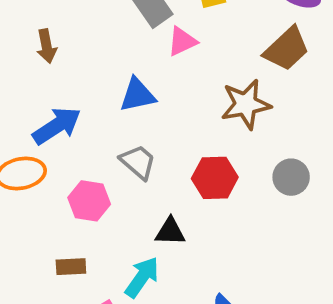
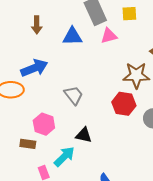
blue triangle: (138, 95) -> (72, 36), moved
red hexagon: (215, 178) -> (124, 104), moved
pink hexagon: (89, 201) -> (44, 124), moved

